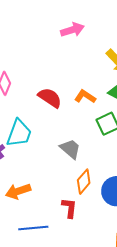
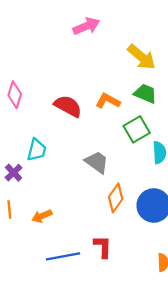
cyan trapezoid: (19, 133) -> (37, 150), size x0.7
orange arrow: (18, 191) -> (42, 216), size x0.7
red L-shape: (69, 208) -> (103, 247), moved

